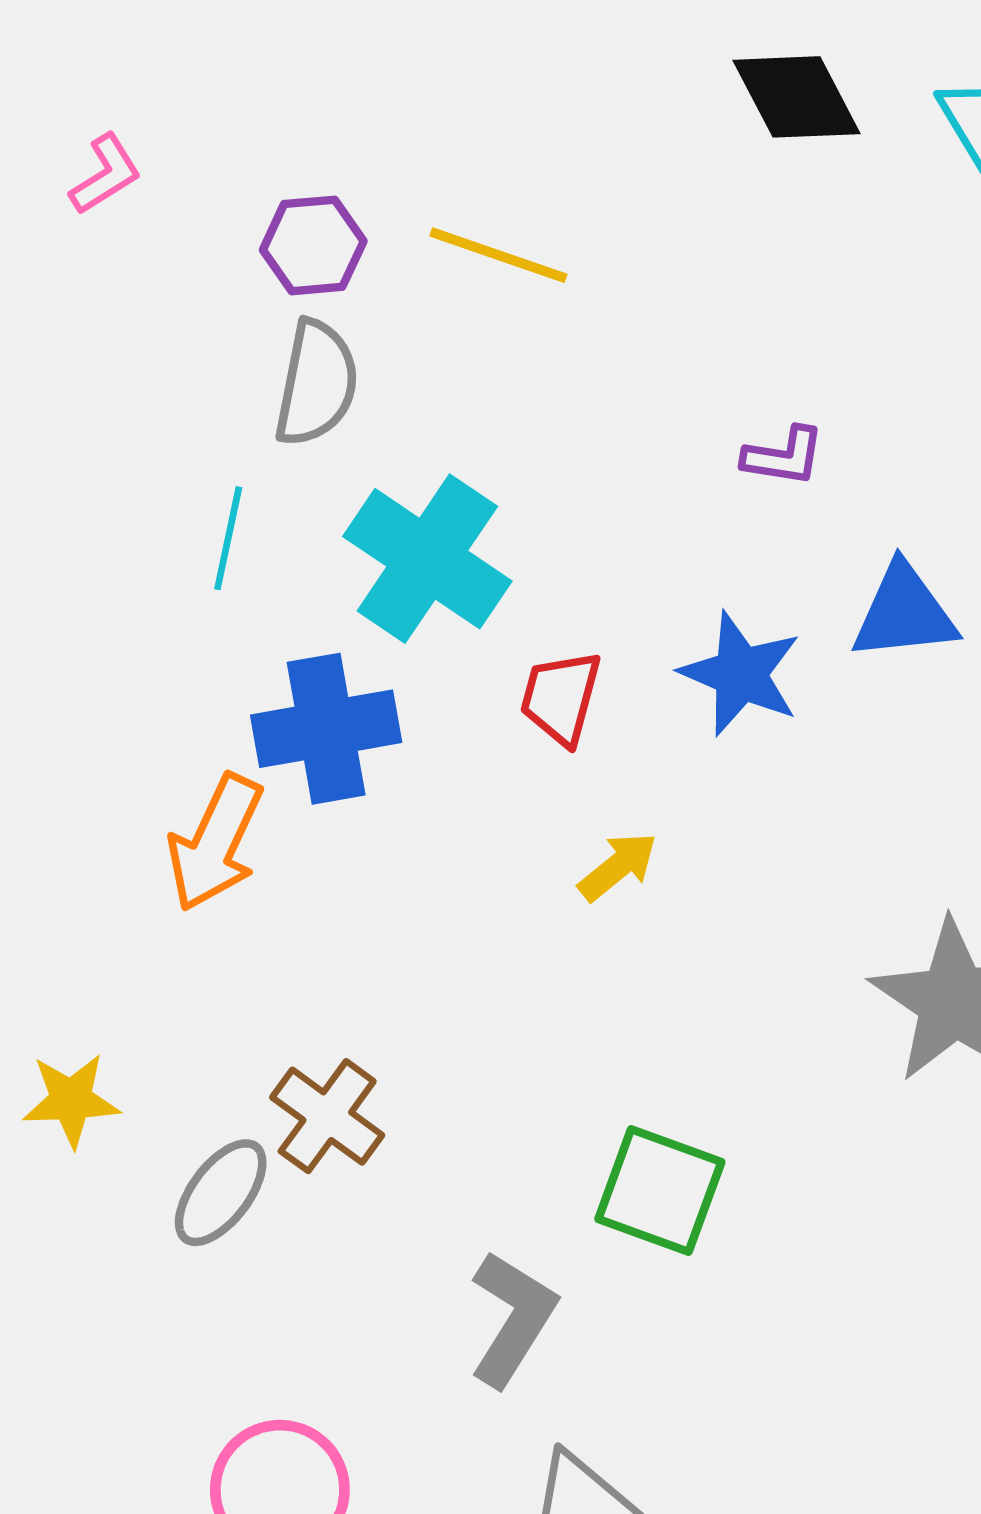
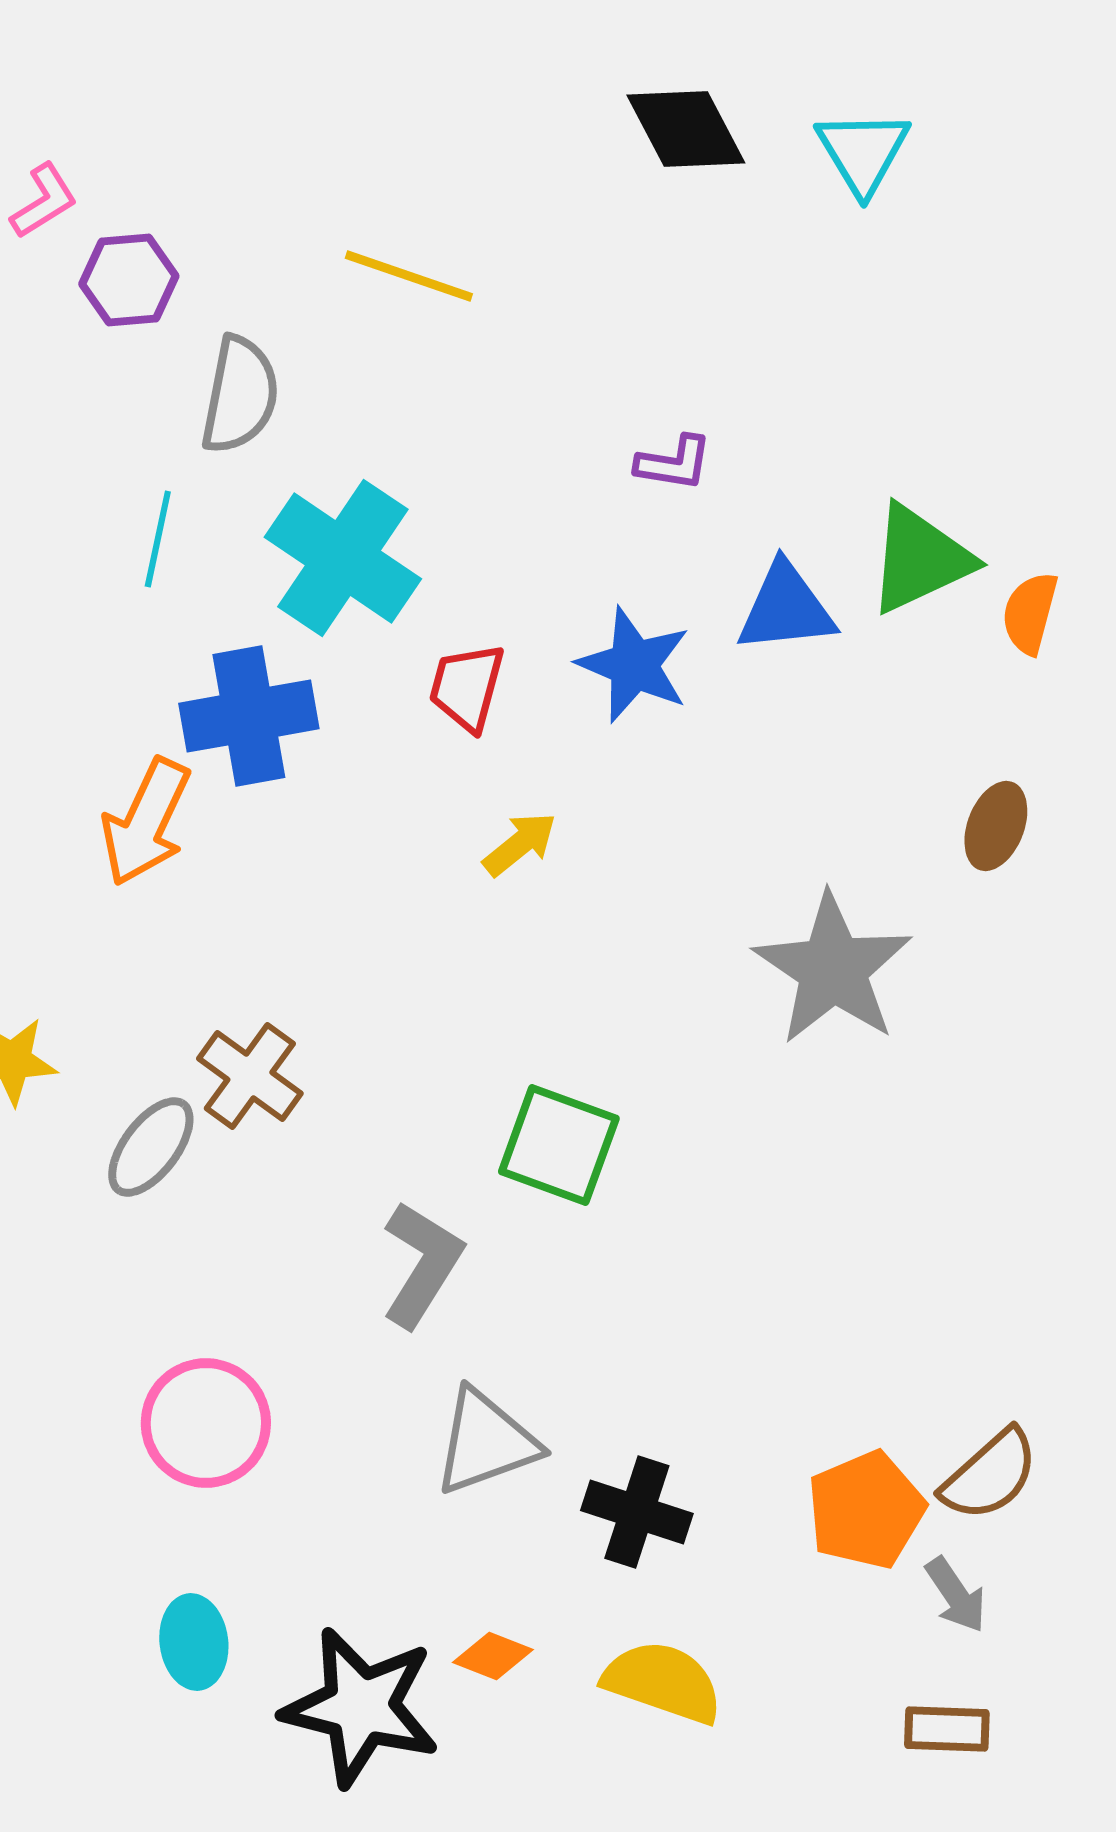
purple hexagon: (313, 245) -> (129, 280), moved

